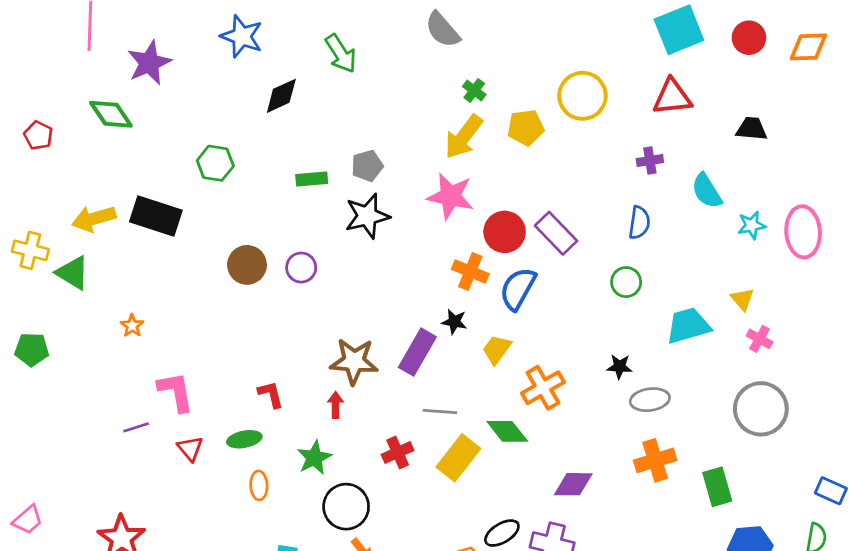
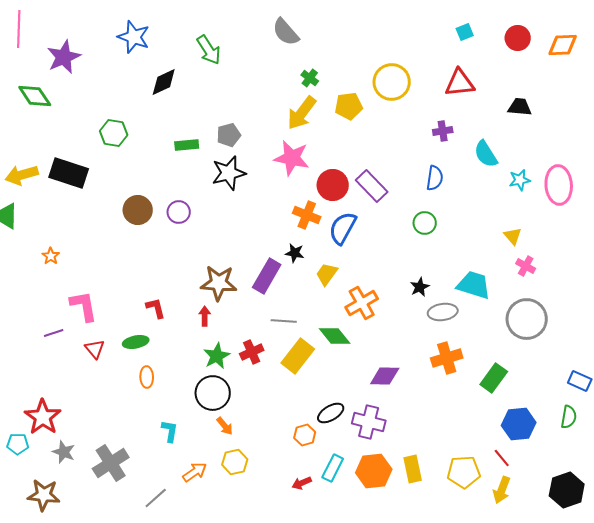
cyan square: (679, 30) -> (465, 32), size x0.5
cyan trapezoid: (688, 326) -> (474, 285), moved, turned 33
black star: (619, 367) -> (420, 287), turned -30
green star: (314, 458) -> (217, 356), moved
green rectangle: (717, 487) -> (494, 378), turned 52

